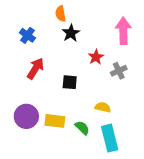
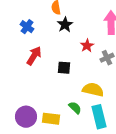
yellow semicircle: (103, 107) -> (93, 90), size x1.5
purple circle: (26, 116) -> (26, 117), moved
yellow rectangle: (55, 121) -> (51, 119), moved

